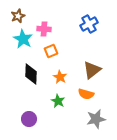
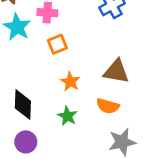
brown triangle: (92, 70) -> (116, 72), turned 48
black diamond: (31, 74) -> (23, 105), moved

